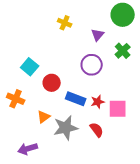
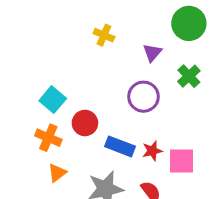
orange cross: (16, 99) -> (48, 138), moved
orange triangle: (44, 117) -> (57, 173), moved

